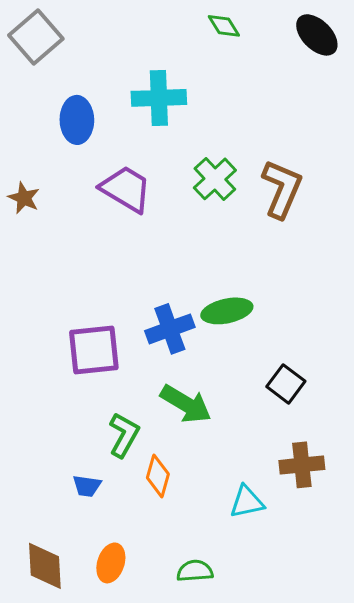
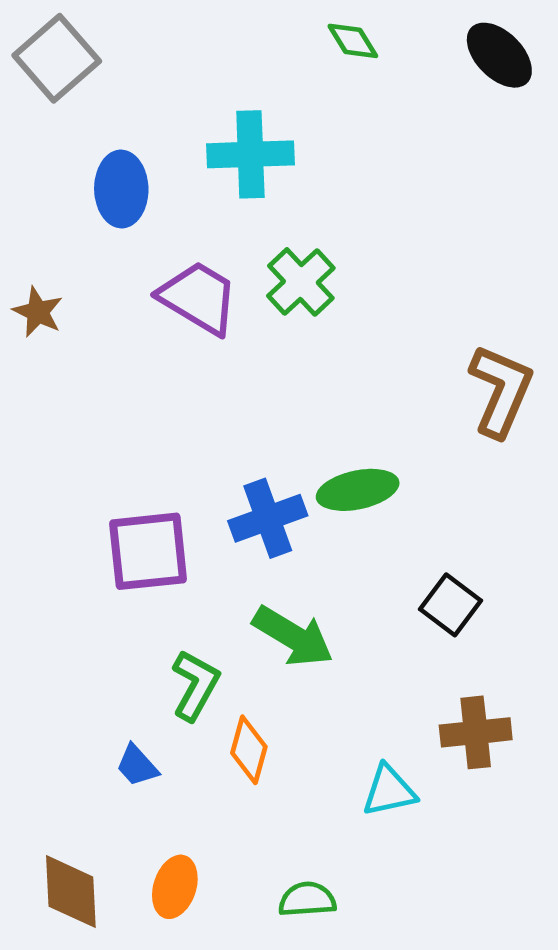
green cross: (215, 179) -> (301, 282), moved
brown L-shape: (282, 189) -> (501, 391), moved
blue trapezoid: (87, 486) -> (137, 766), turned 40

